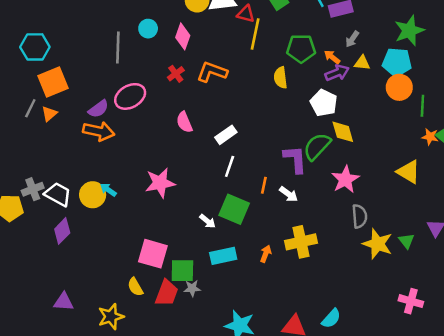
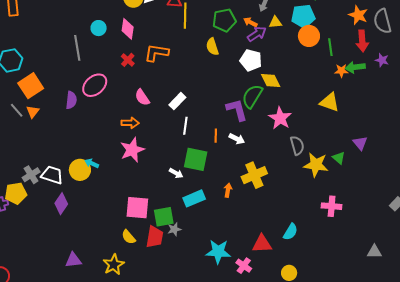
gray line: (30, 108) -> (17, 110), turned -56
purple semicircle: (98, 109) -> (71, 100), turned -36
orange arrow: (99, 131) -> (130, 123), moved, size x0.7
pink cross: (411, 301) -> (332, 206), moved

